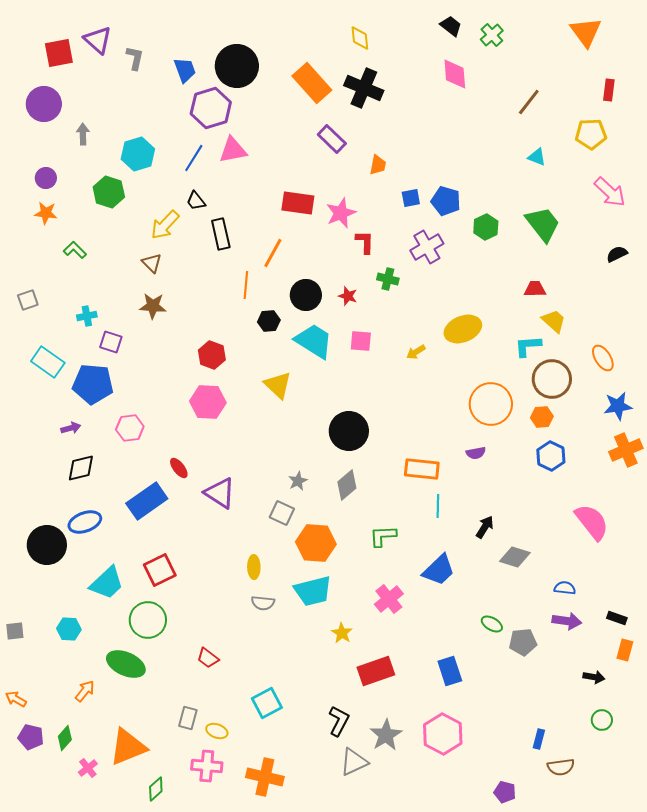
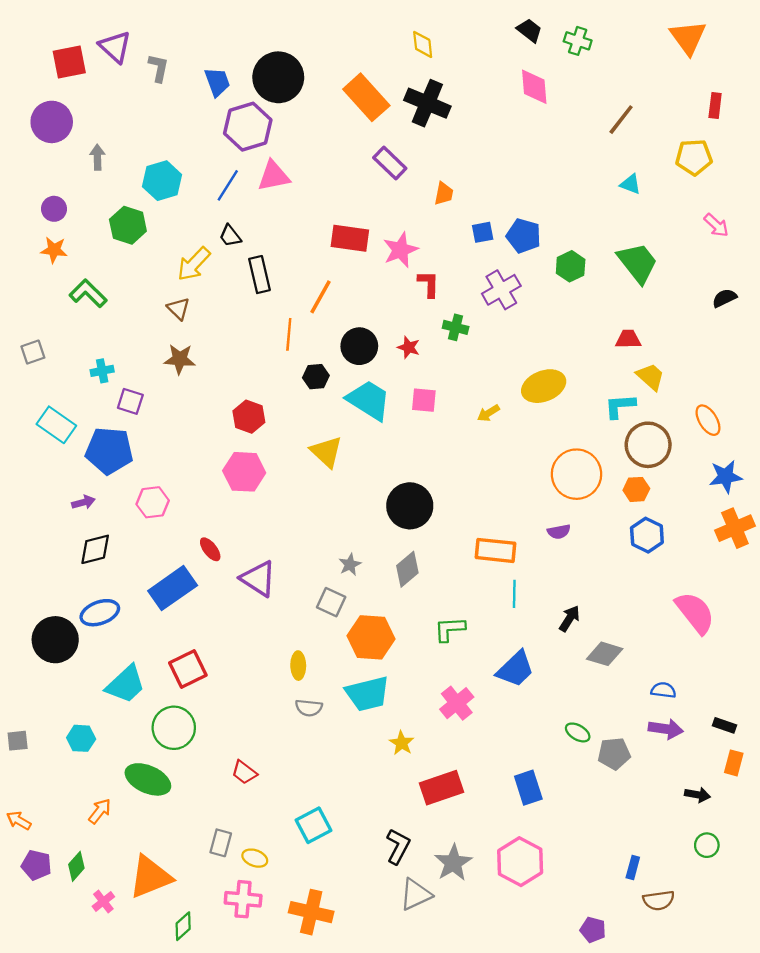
green cross: (492, 35) -> (578, 41), turned -30
pink arrow: (610, 192) -> (716, 225), size x0.7
green L-shape: (75, 250) -> (88, 293), size x1.4

